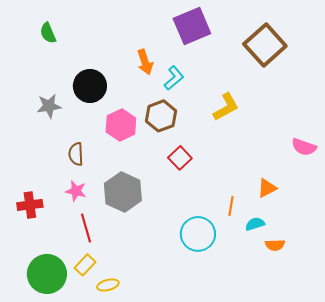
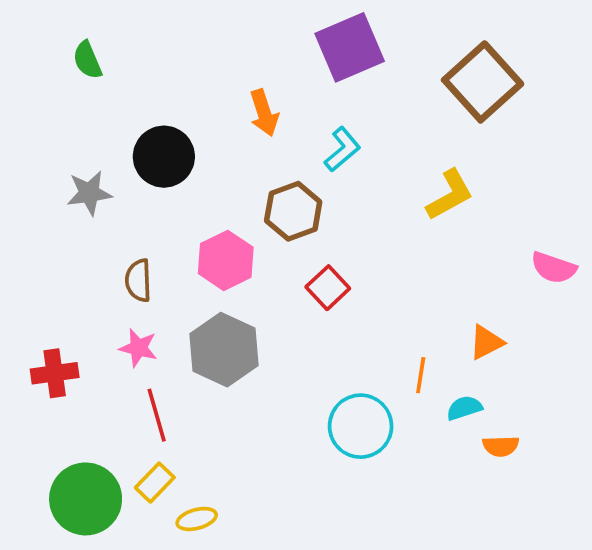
cyan L-shape: (174, 78) -> (342, 149), moved
yellow L-shape: (226, 107) -> (450, 195), moved
pink hexagon: (121, 125) -> (226, 260), moved

